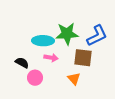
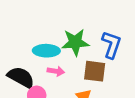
blue L-shape: (97, 36) -> (111, 45), turned -45
black semicircle: (22, 63) -> (21, 77), size x1.6

